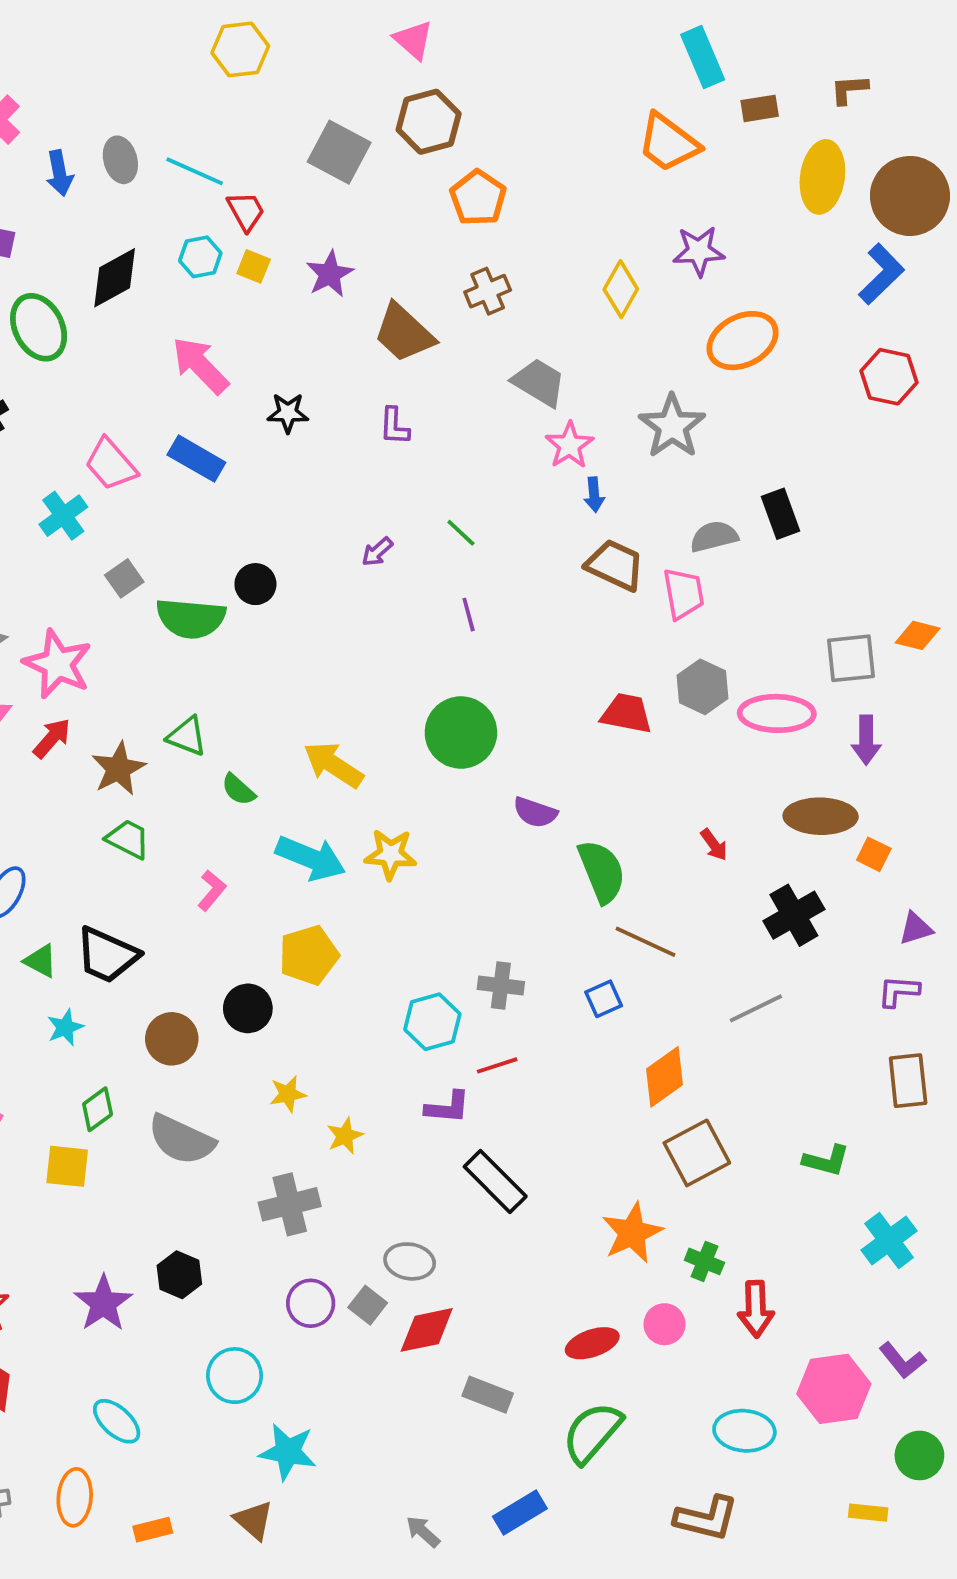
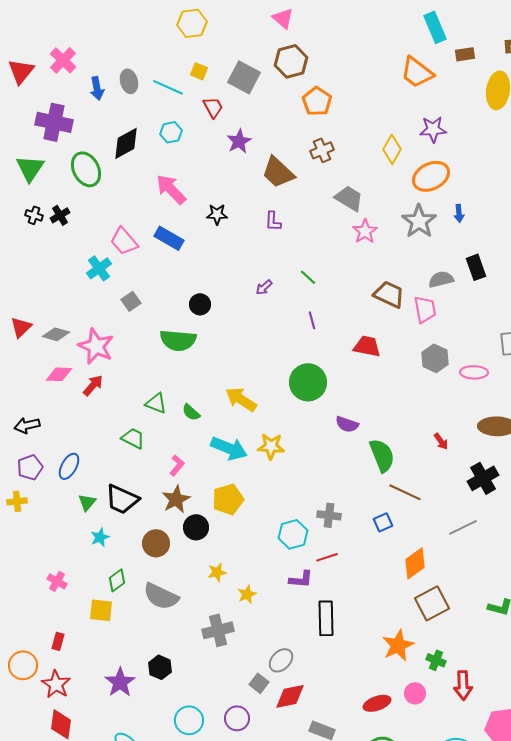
red trapezoid: (246, 211) -> (213, 107), moved
yellow square: (254, 266) -> (199, 71), moved
orange ellipse: (743, 341) -> (431, 176), moved
blue arrow: (594, 495) -> (459, 213), moved
green semicircle: (191, 618) -> (178, 340), moved
red trapezoid: (626, 713) -> (367, 346), moved
pink ellipse: (777, 713) -> (474, 372), size x0.7
green triangle: (187, 736) -> (156, 403), moved
brown star: (118, 769) -> (176, 499), moved
green triangle: (40, 961) -> (87, 502), turned 42
black rectangle: (495, 1182) -> (326, 618), turned 44
gray ellipse: (410, 1261) -> (281, 660), turned -55
purple circle: (311, 1303) -> (237, 718), moved

